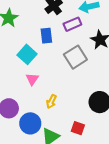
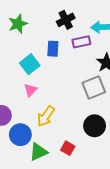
gray square: (75, 57) -> (94, 87), moved
yellow arrow: (51, 101) -> (46, 116), size x1.5

